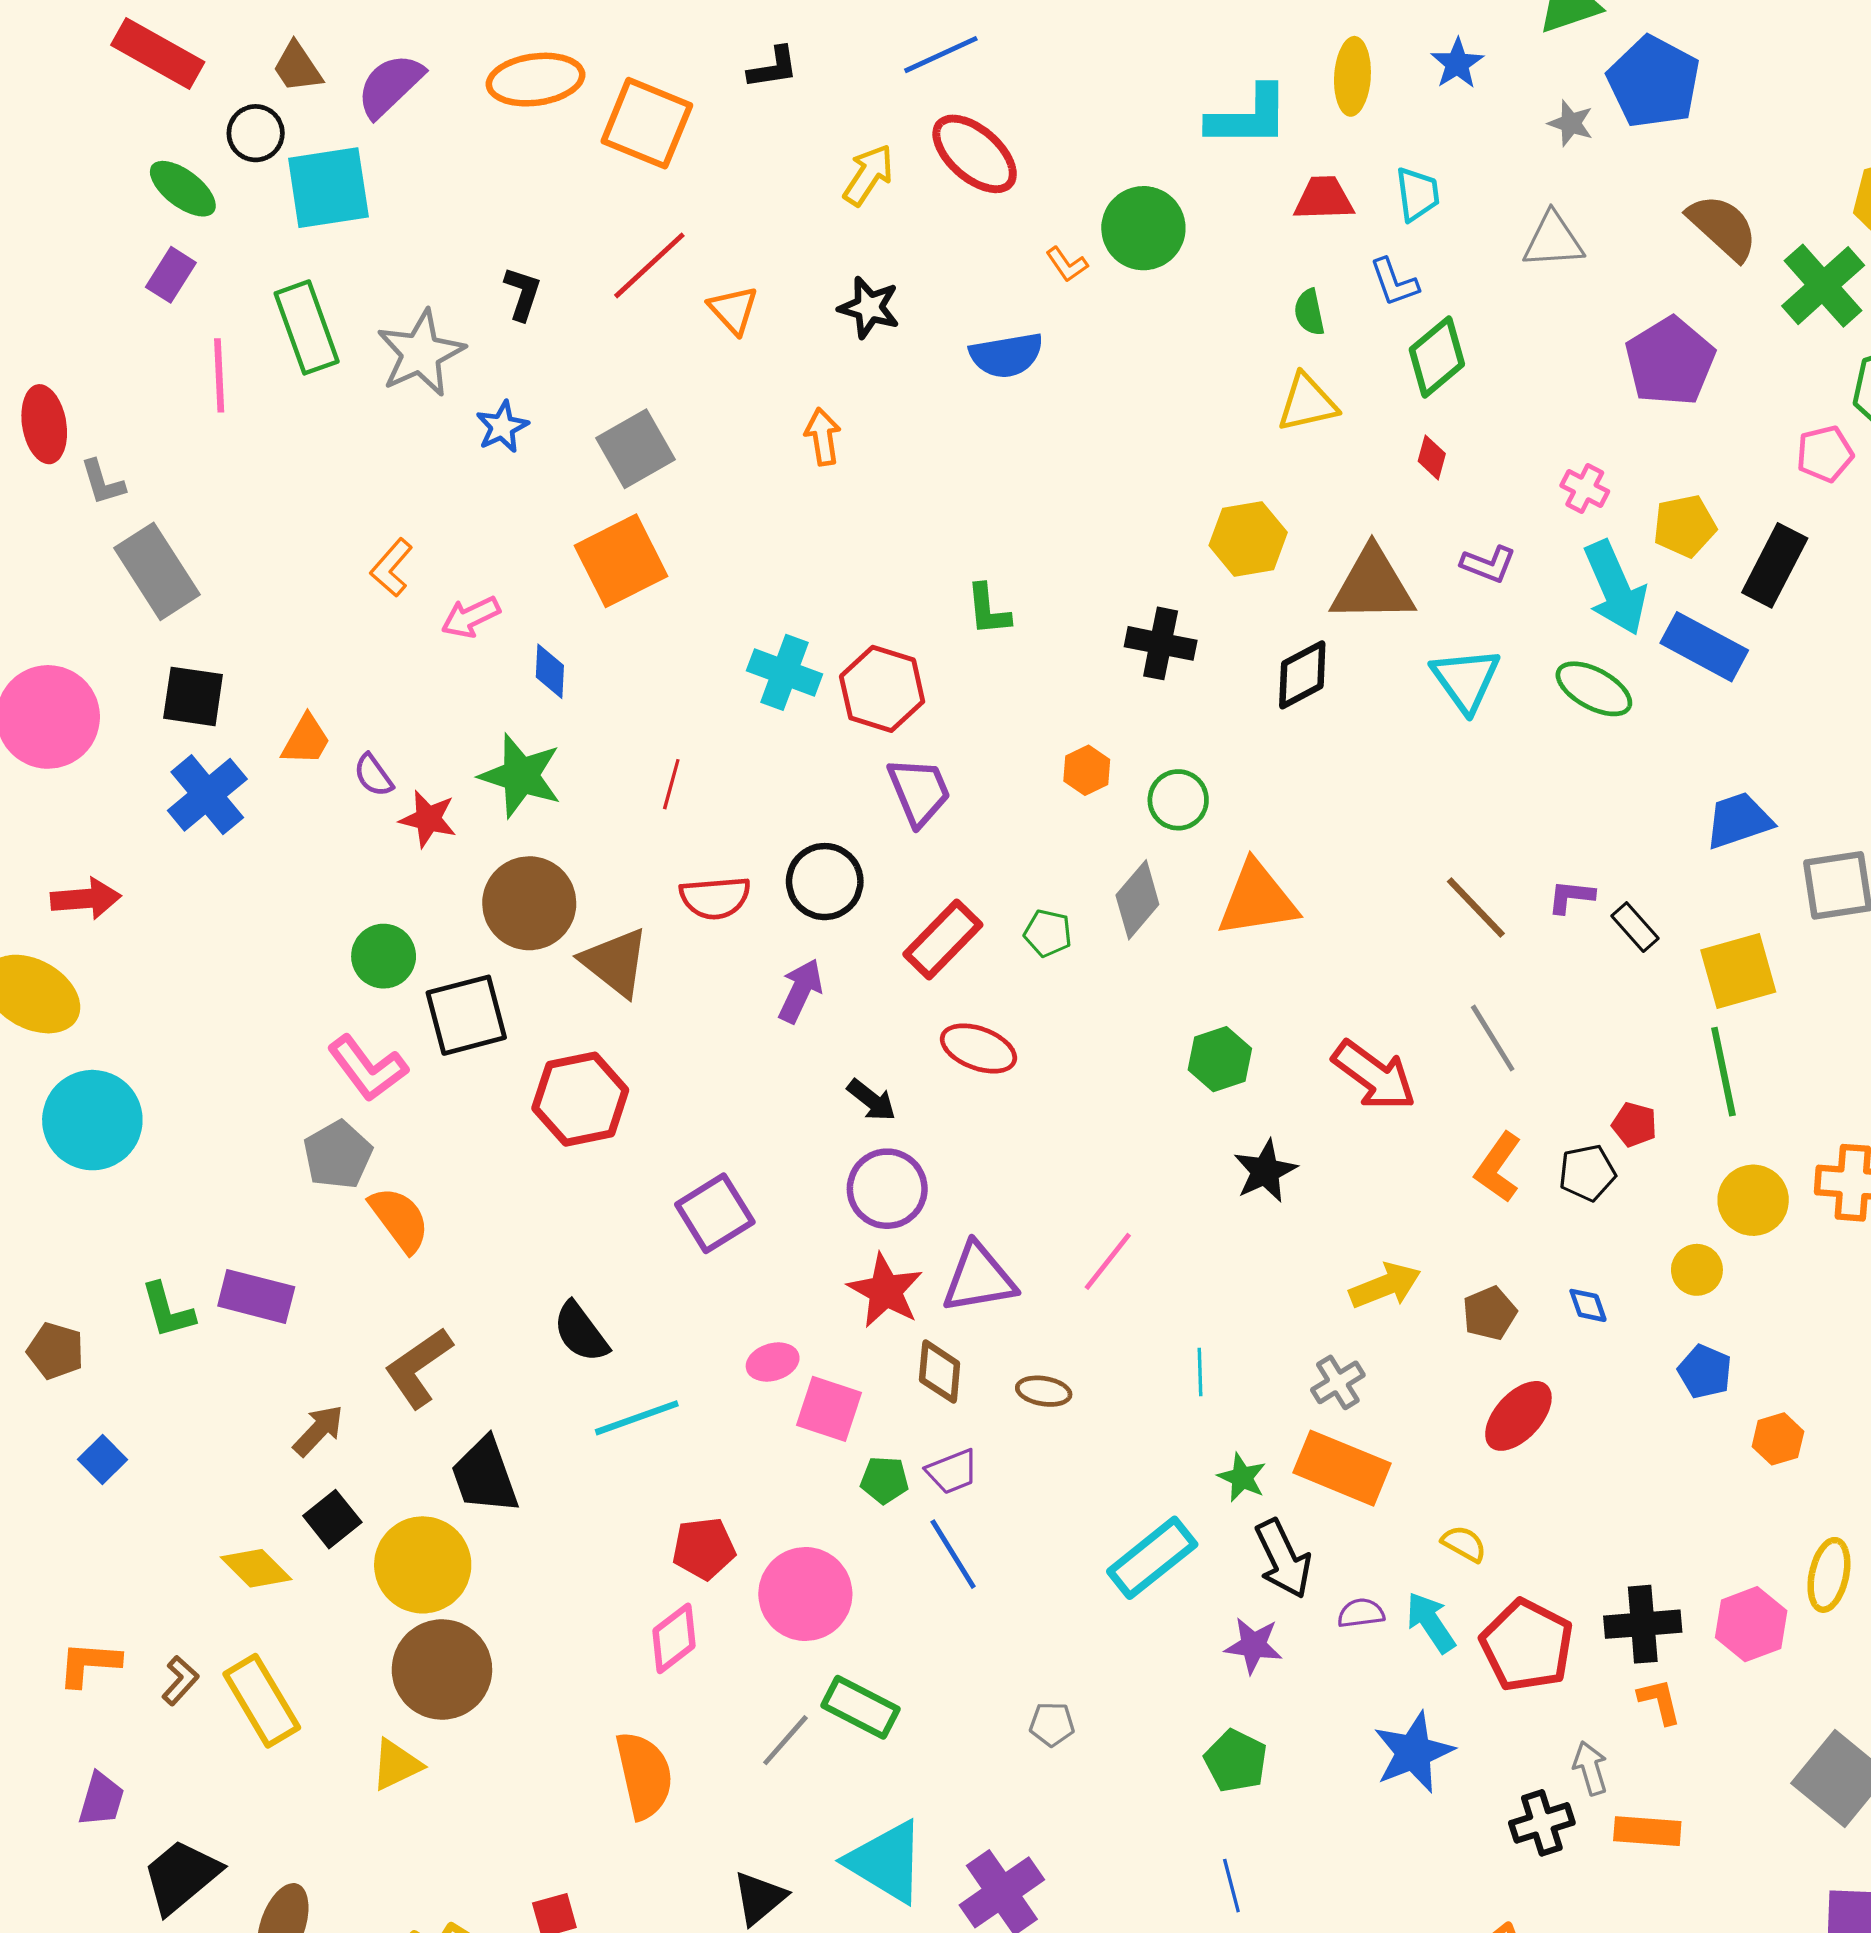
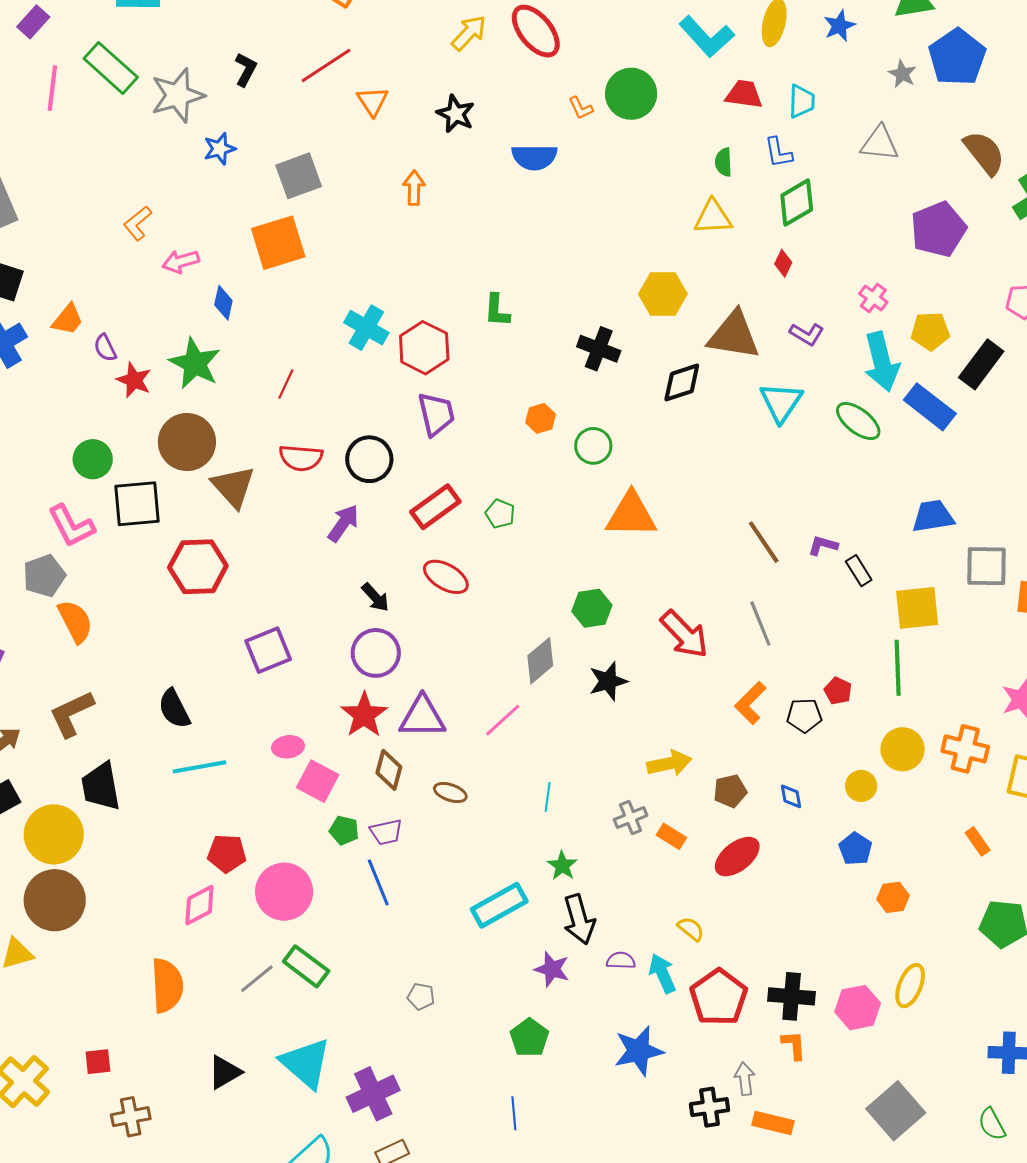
cyan L-shape: (1249, 117) -> (707, 37), turned 38
green rectangle: (307, 327) -> (111, 68), turned -38
gray diamond: (1137, 900) -> (540, 661), moved
orange rectangle: (1342, 1468) -> (671, 836), moved, size x0.5

